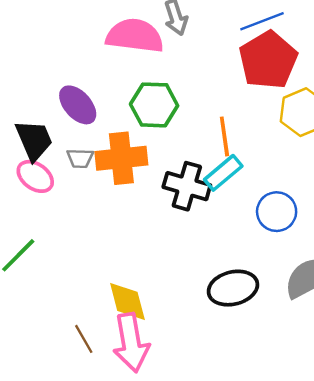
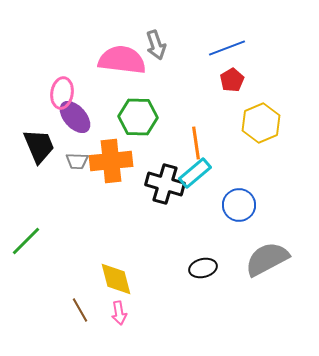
red pentagon: (268, 60) -> (232, 80), size x0.5
pink ellipse: (35, 176) -> (62, 93), moved, turned 64
black ellipse: (233, 288) -> (203, 268), size x0.7
pink arrow: (131, 343) -> (119, 313), size x0.5

